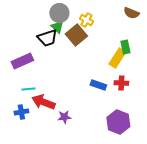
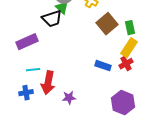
brown square: (76, 35) -> (107, 24), moved
yellow rectangle: (117, 58) -> (129, 48), moved
red cross: (121, 83) -> (126, 64), turned -32
red arrow: (43, 102) -> (48, 83), turned -100

